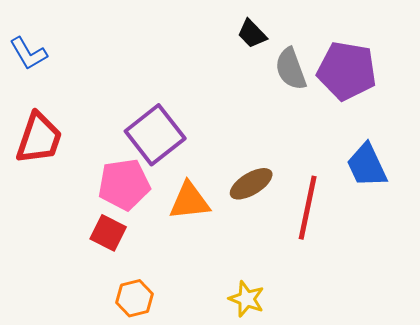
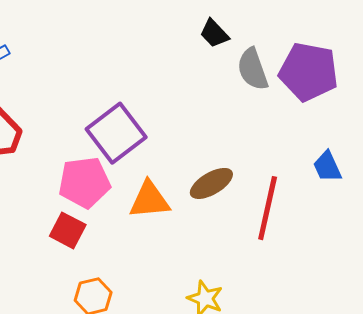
blue trapezoid: (367, 165) -> (327, 167), size x0.7

